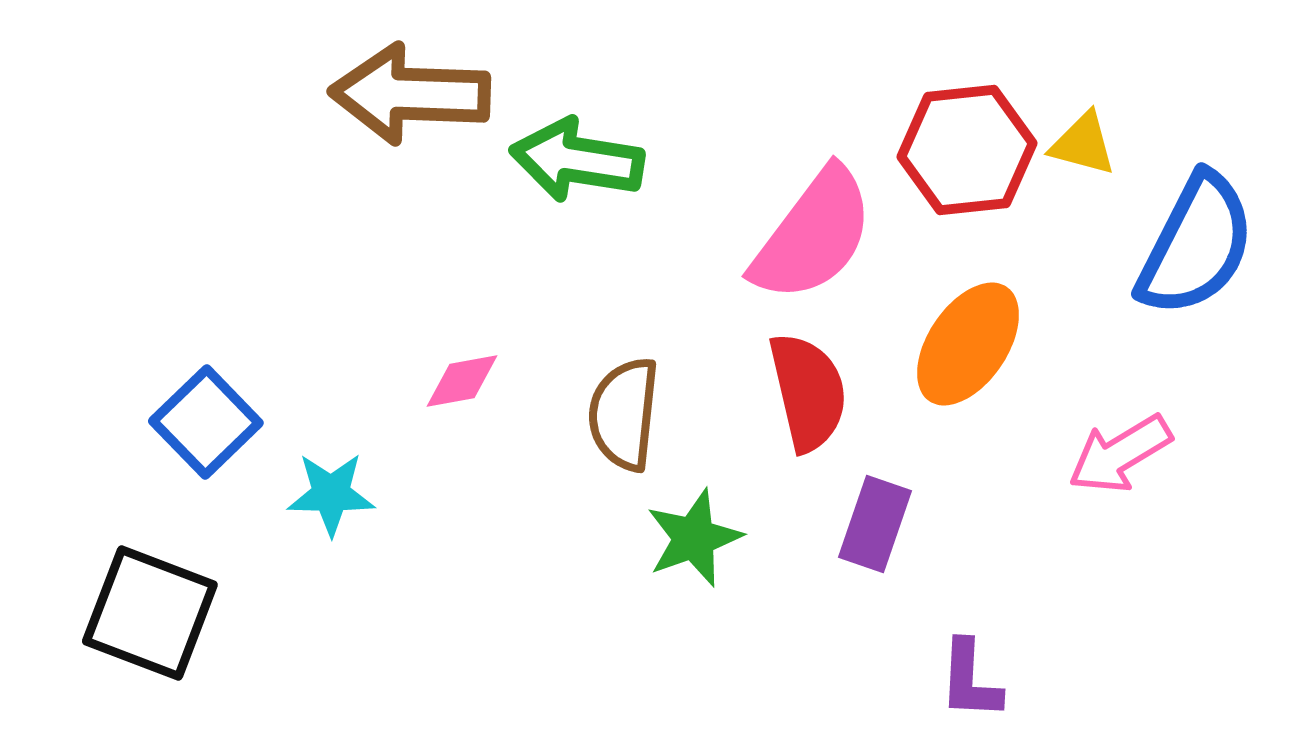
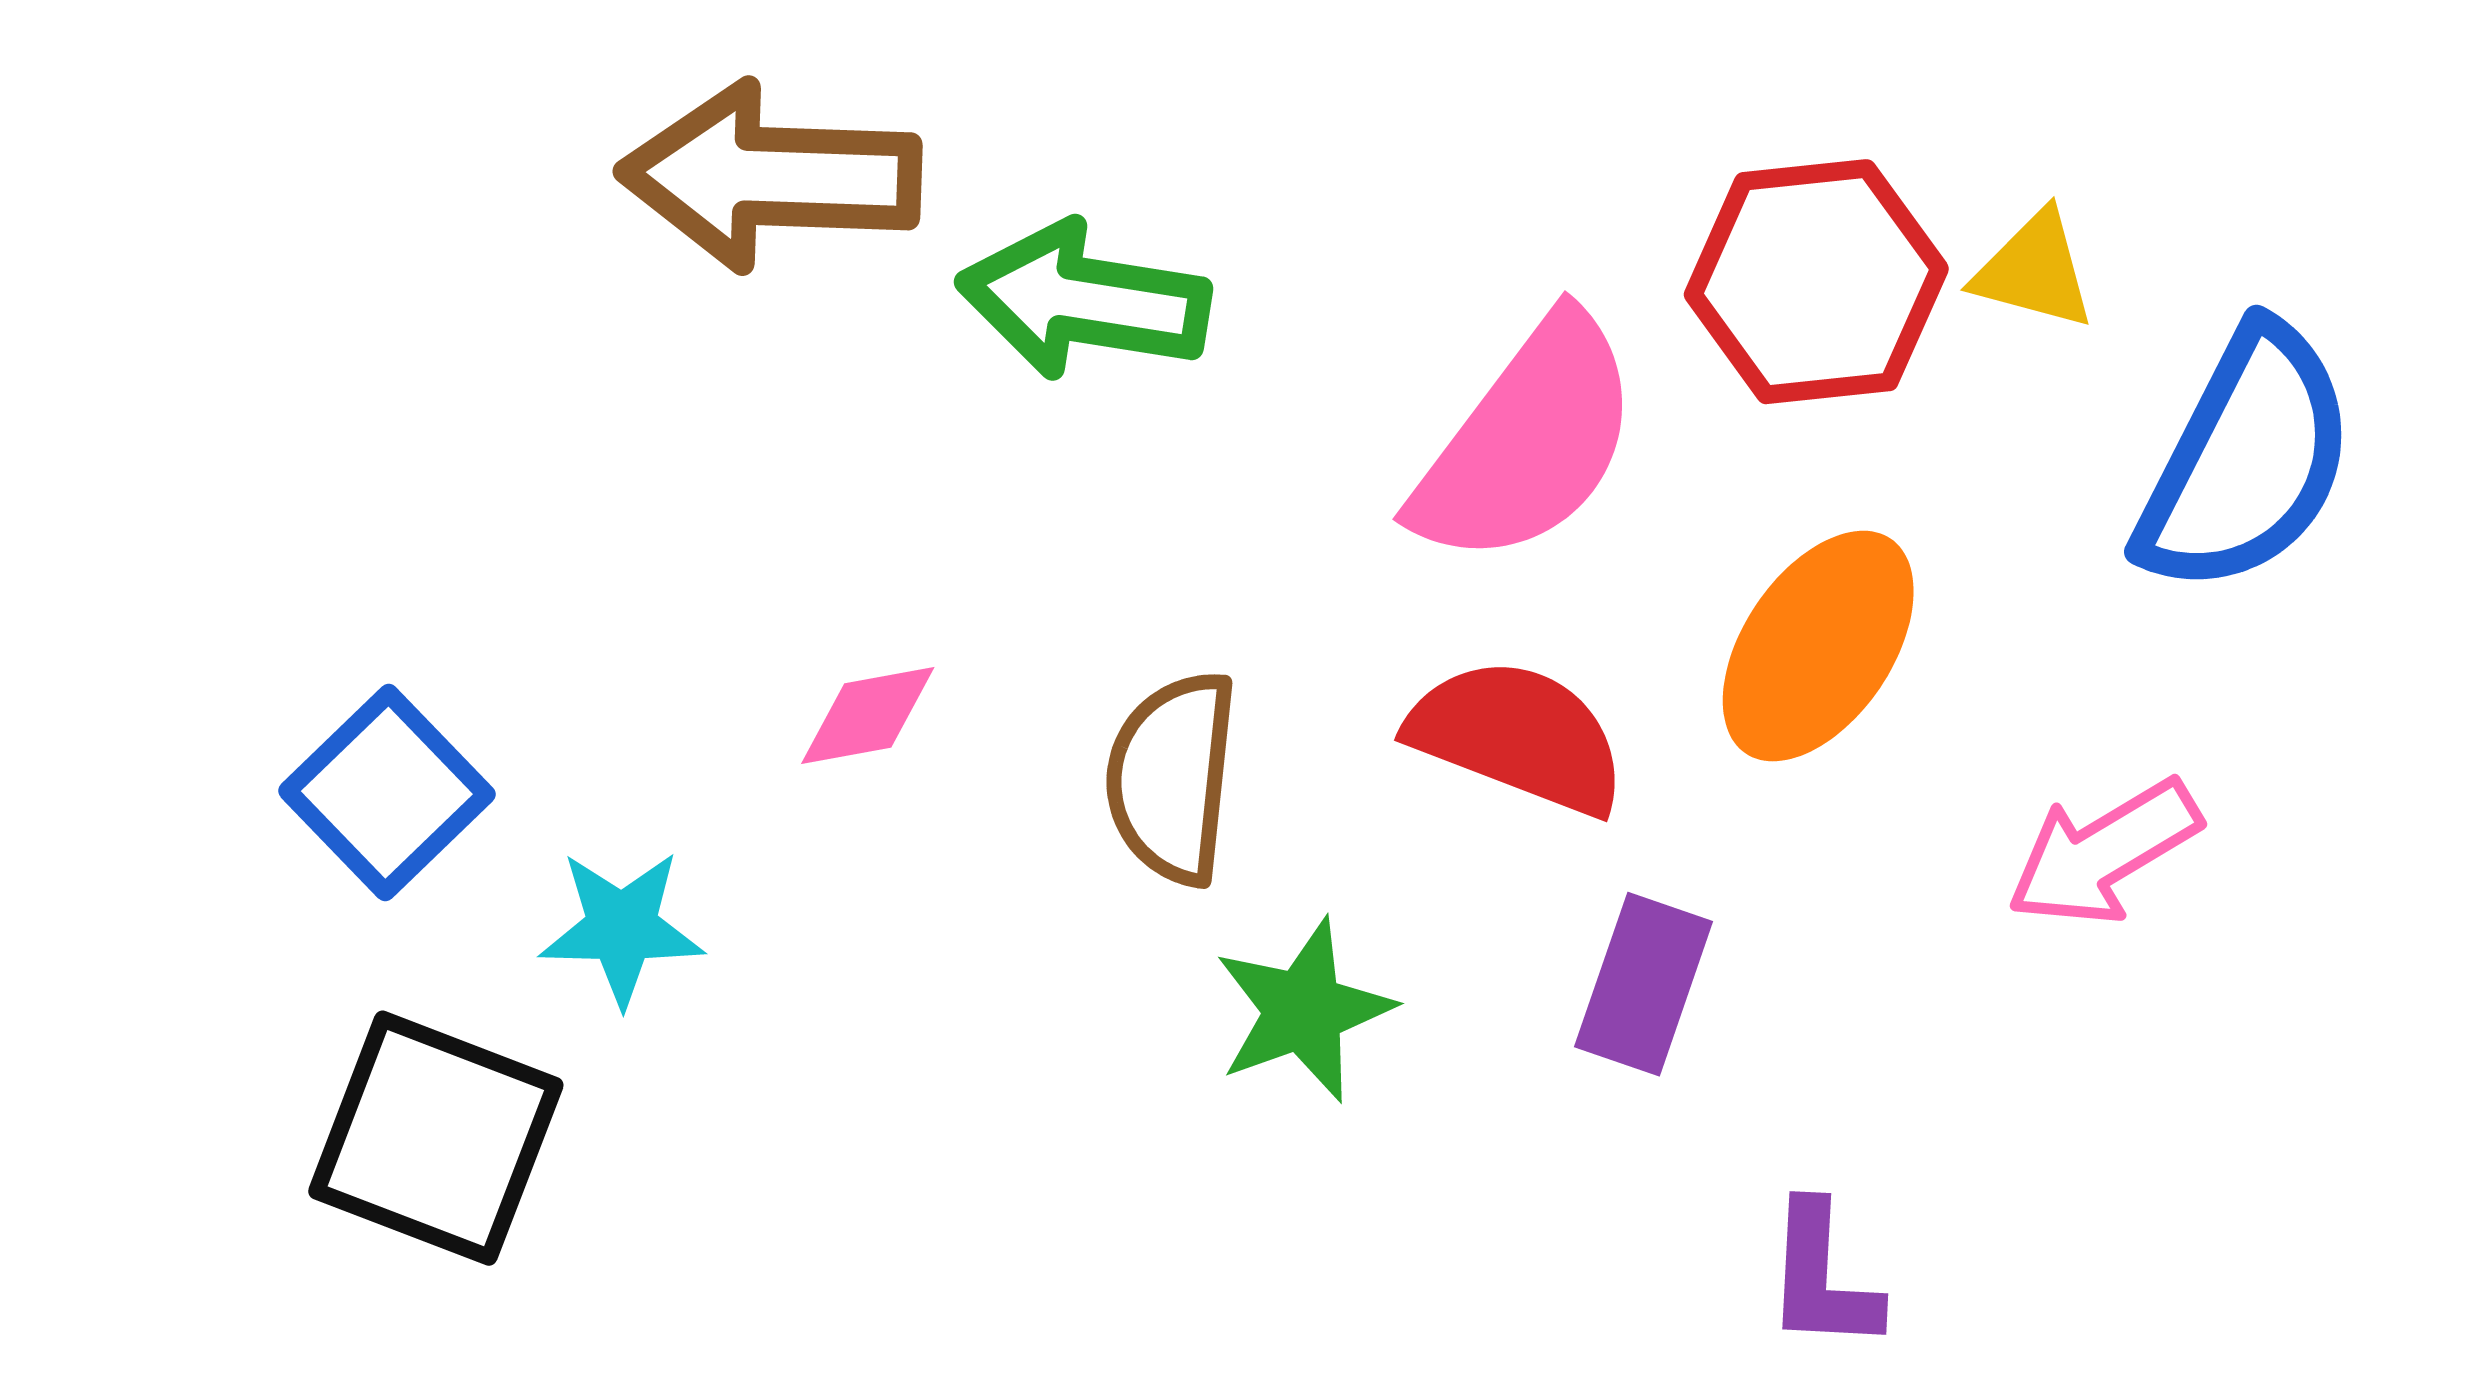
red semicircle: (808, 392) -> (1518, 736), turned -56
black square: (150, 613) -> (436, 1138), moved

